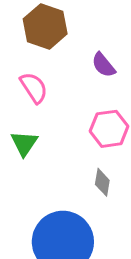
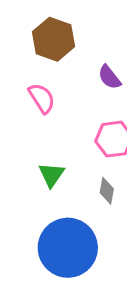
green triangle: (24, 143) -> (51, 175), moved

